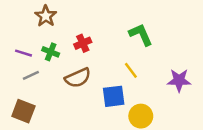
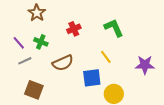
red cross: (83, 43) -> (74, 29), moved
purple line: (23, 53) -> (19, 43), turned 32
brown square: (23, 111) -> (34, 90), moved

